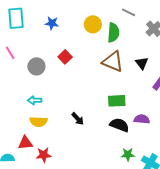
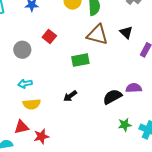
green rectangle: (117, 101) -> (80, 60), moved
black arrow: (78, 119) -> (70, 96), turned 104
black semicircle: (119, 125) -> (112, 97), turned -42

